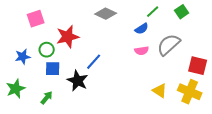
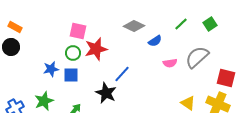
pink square: (36, 19) -> (78, 31), moved, turned 30
blue semicircle: (142, 29) -> (155, 41), moved
green circle: (47, 50) -> (73, 53), moved
blue square: (53, 69) -> (71, 75), moved

